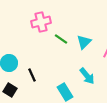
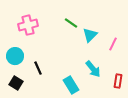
pink cross: (41, 22) -> (28, 25), moved
green line: (61, 39) -> (71, 23), moved

